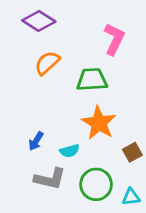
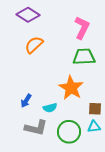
green trapezoid: (92, 80) -> (84, 57), moved
brown square: (132, 152) -> (95, 109), turned 32
cyan triangle: (131, 197) -> (94, 127), moved

